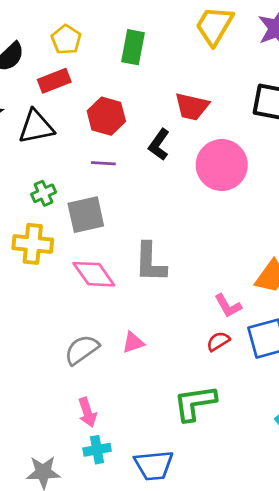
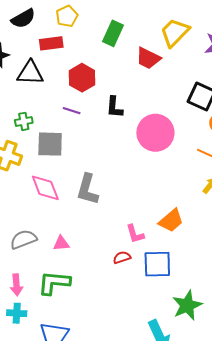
red trapezoid: (192, 107) -> (148, 58), moved
black L-shape: (159, 145) -> (114, 107), turned -45
green L-shape: (195, 403) -> (54, 283), moved

